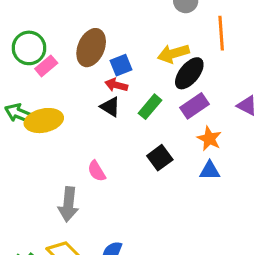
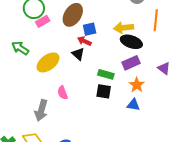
black ellipse: (189, 73) -> (131, 42), turned 60
green rectangle: (150, 107) -> (106, 74), moved, turned 56
yellow ellipse: (44, 121) -> (48, 62), moved, turned -35
black square: (160, 158) -> (104, 91), turned 35

